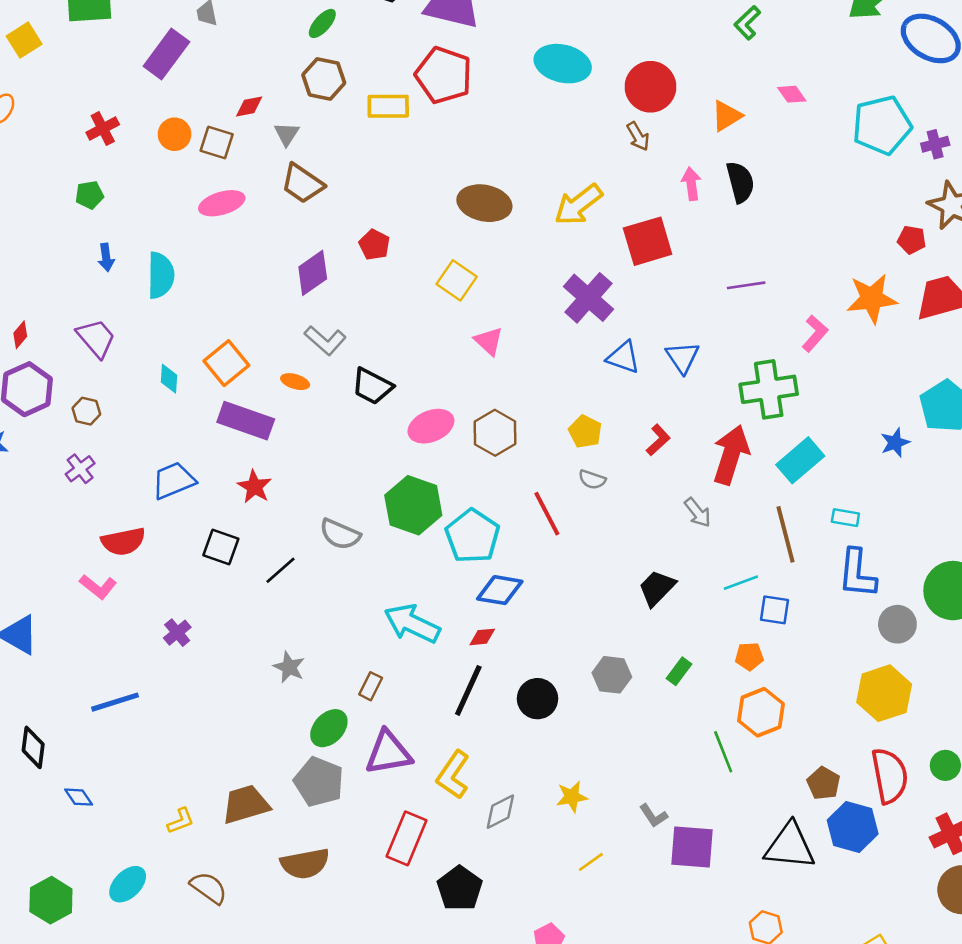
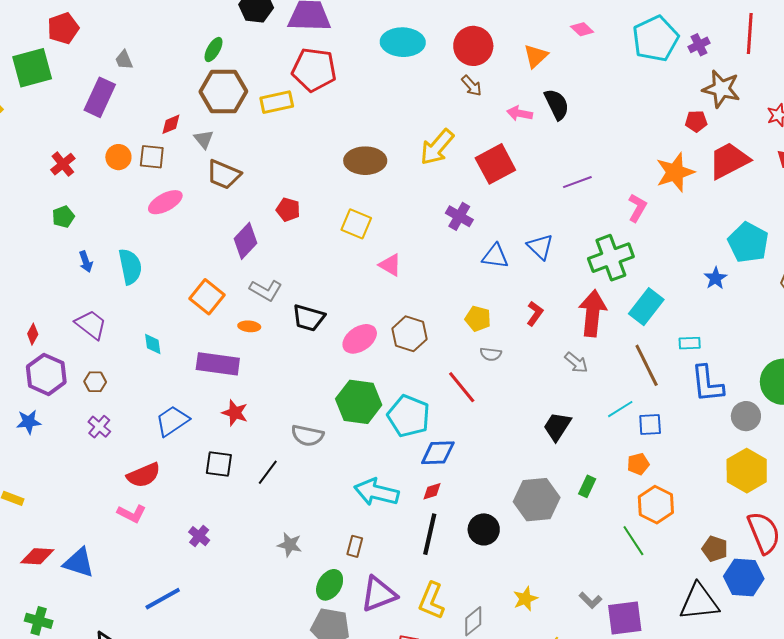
brown hexagon: (324, 79) -> (223, 91), size x1.4
pink arrow: (691, 184) -> (520, 113), turned -60
purple cross: (588, 298) -> (459, 216), size x0.7
orange square: (226, 363) -> (207, 297), moved
gray hexagon: (612, 675) -> (537, 500), size x1.5

